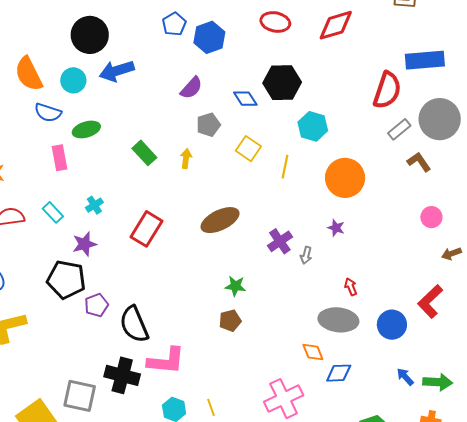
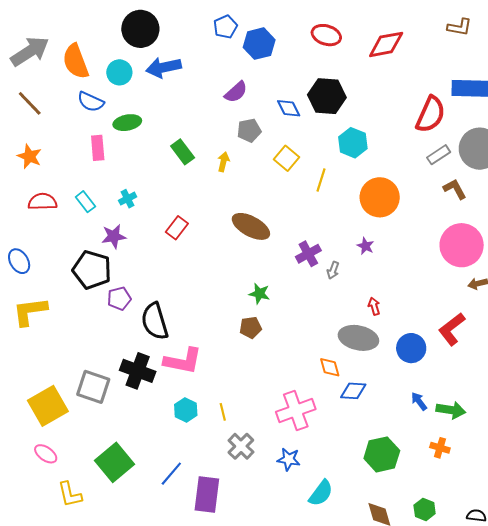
pink circle: (431, 217) -> (462, 245), size x2.0
brown ellipse: (220, 220) -> (251, 226), turned 48
red rectangle: (146, 229) -> (177, 228), size x0.7

